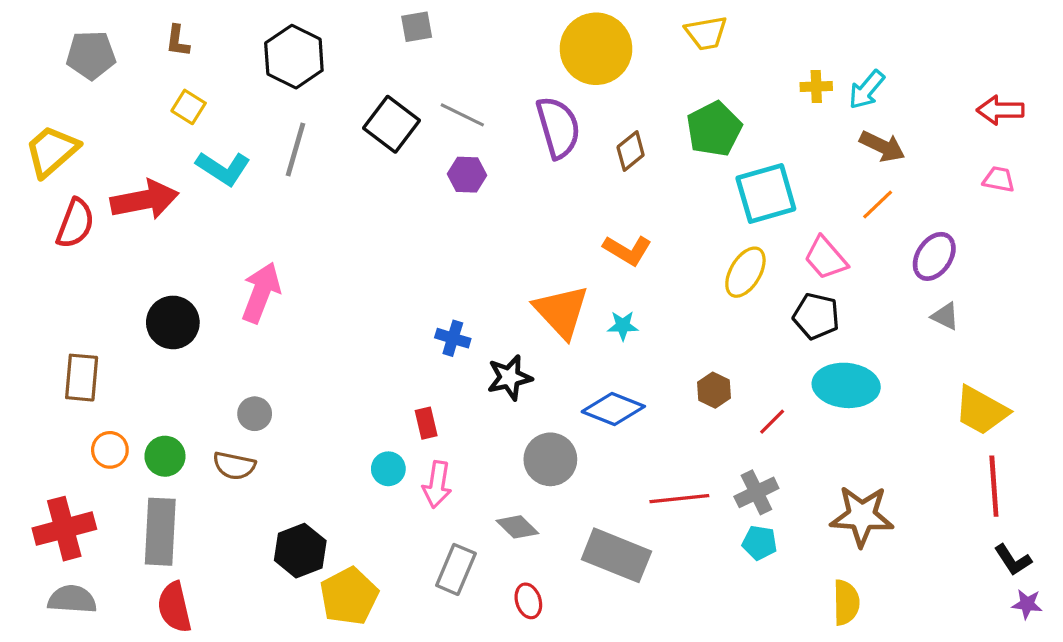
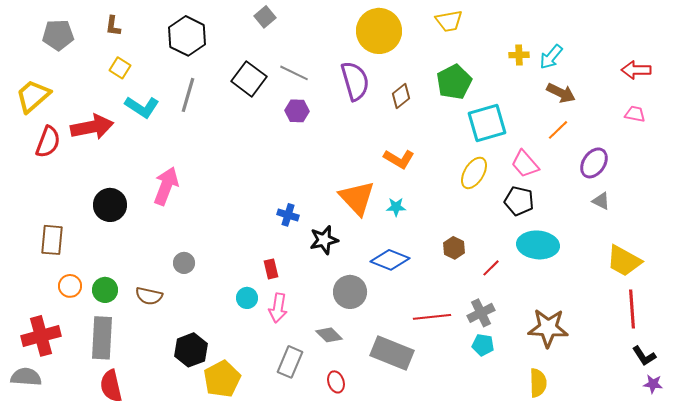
gray square: (417, 27) -> (265, 17), turned -30
gray circle: (255, 414) -> (184, 263), moved
gray semicircle: (72, 599) -> (26, 377), moved

